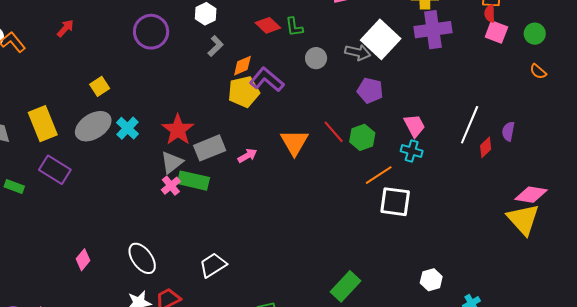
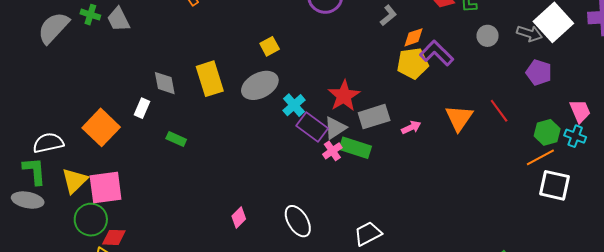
cyan cross: (128, 128) -> (294, 105), moved
green hexagon: (362, 137) -> (547, 132), moved
purple rectangle: (55, 170) -> (312, 127), moved

